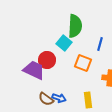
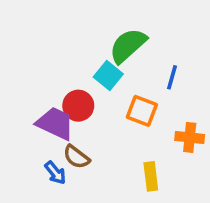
green semicircle: (75, 26) -> (128, 46), turned -135
blue arrow: (59, 98) -> (55, 173), moved, turned 32
brown semicircle: (46, 99) -> (76, 157), moved

